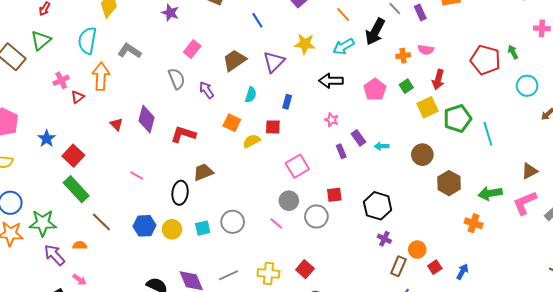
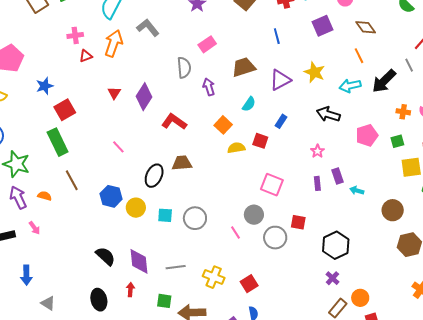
pink square: (297, 166) -> (272, 185), turned 35

